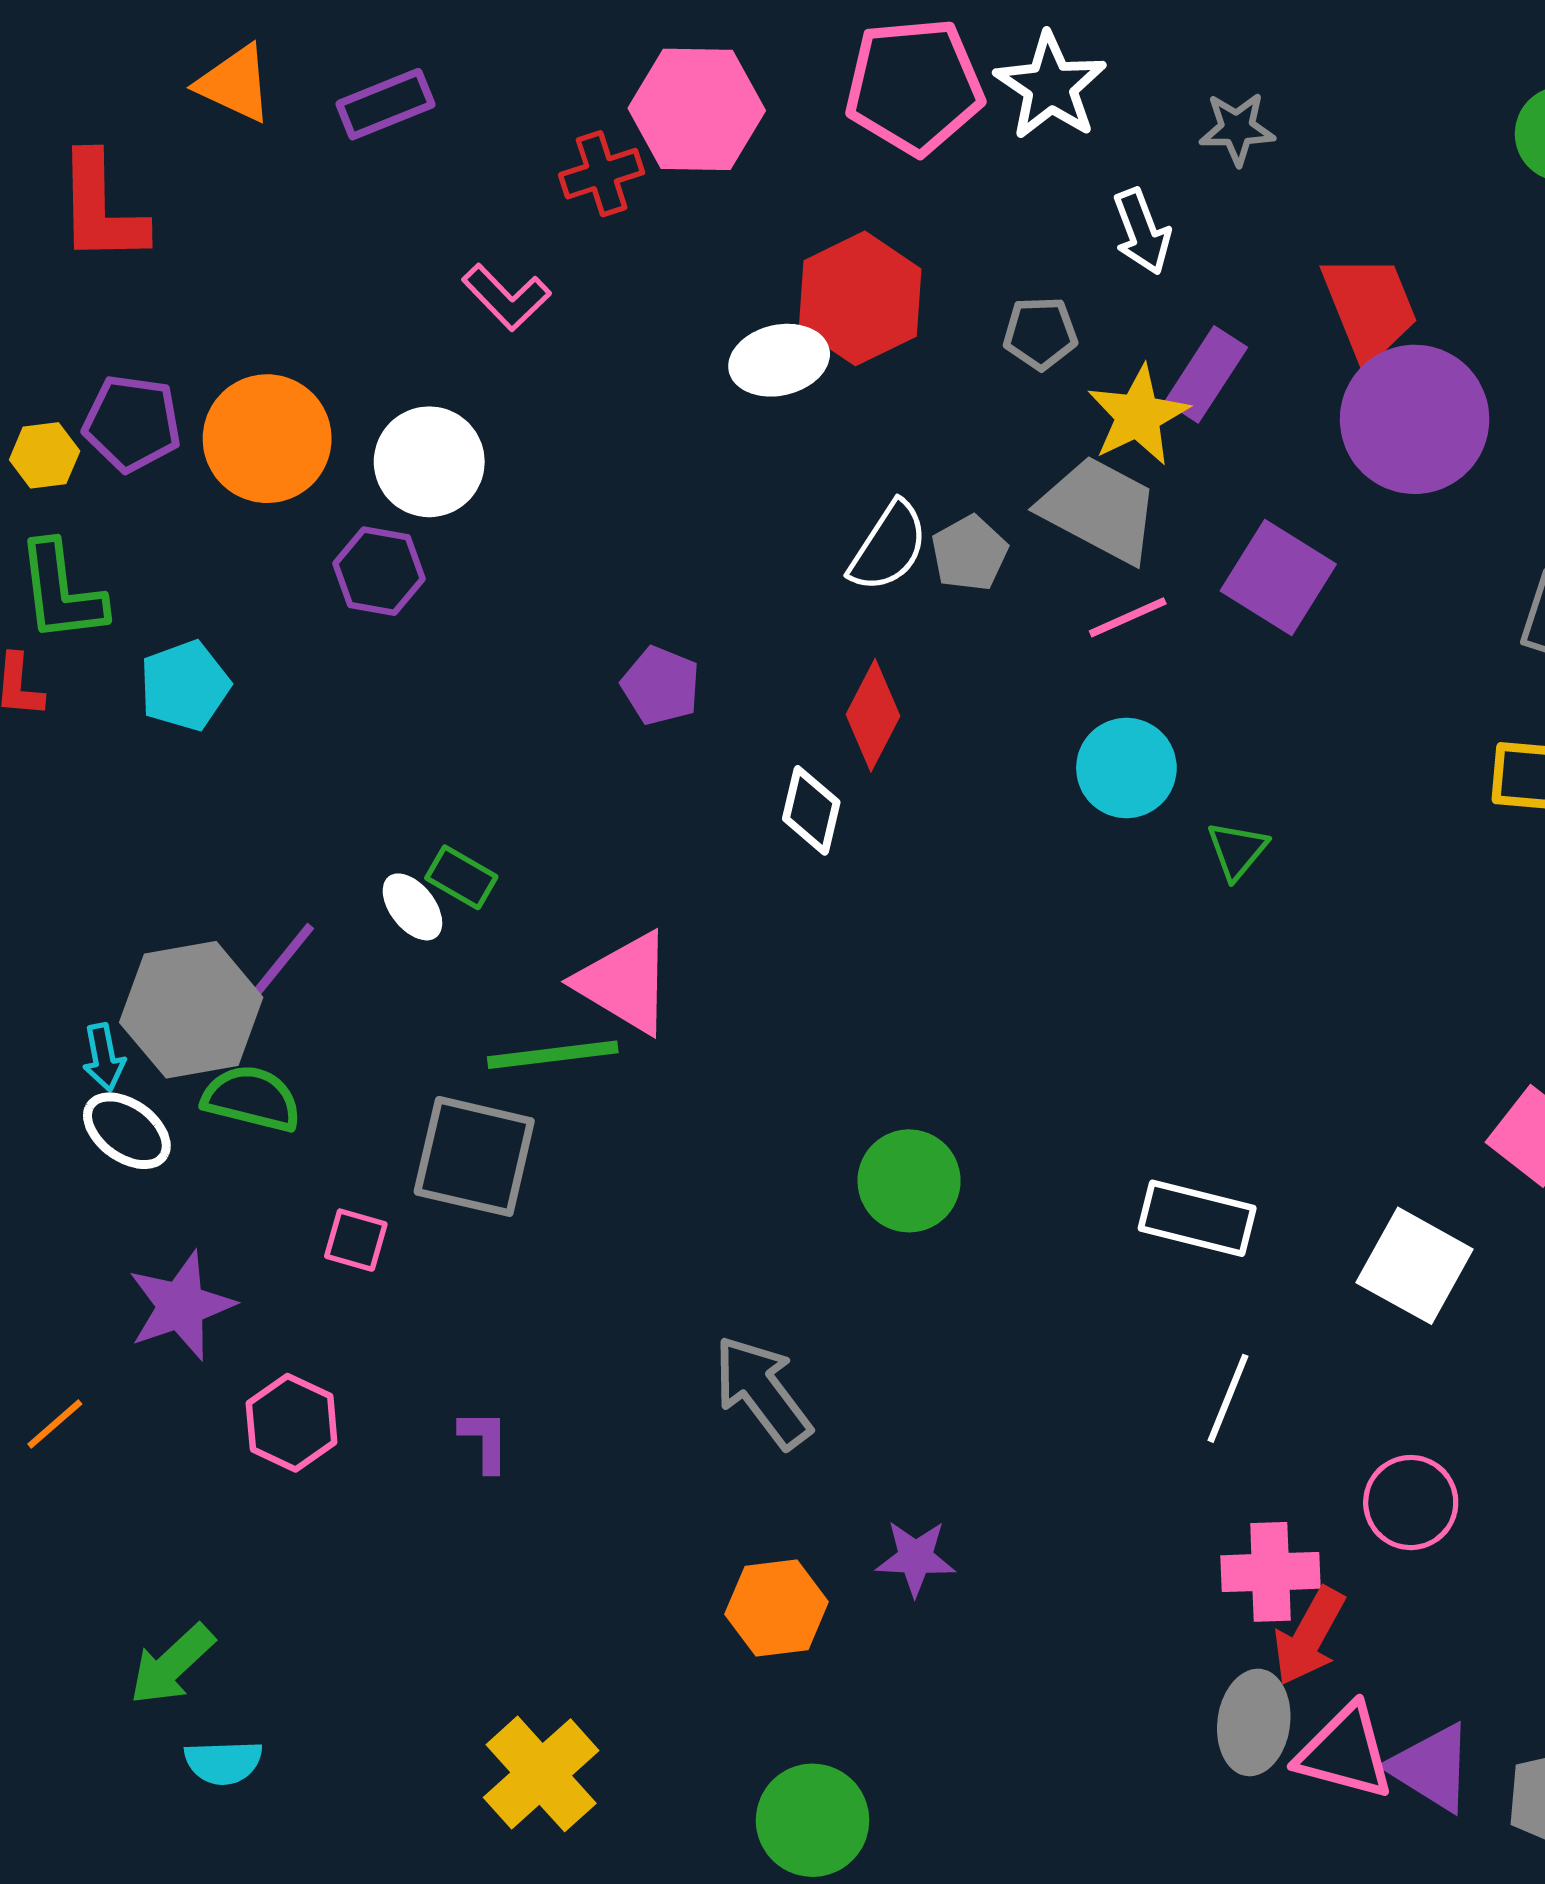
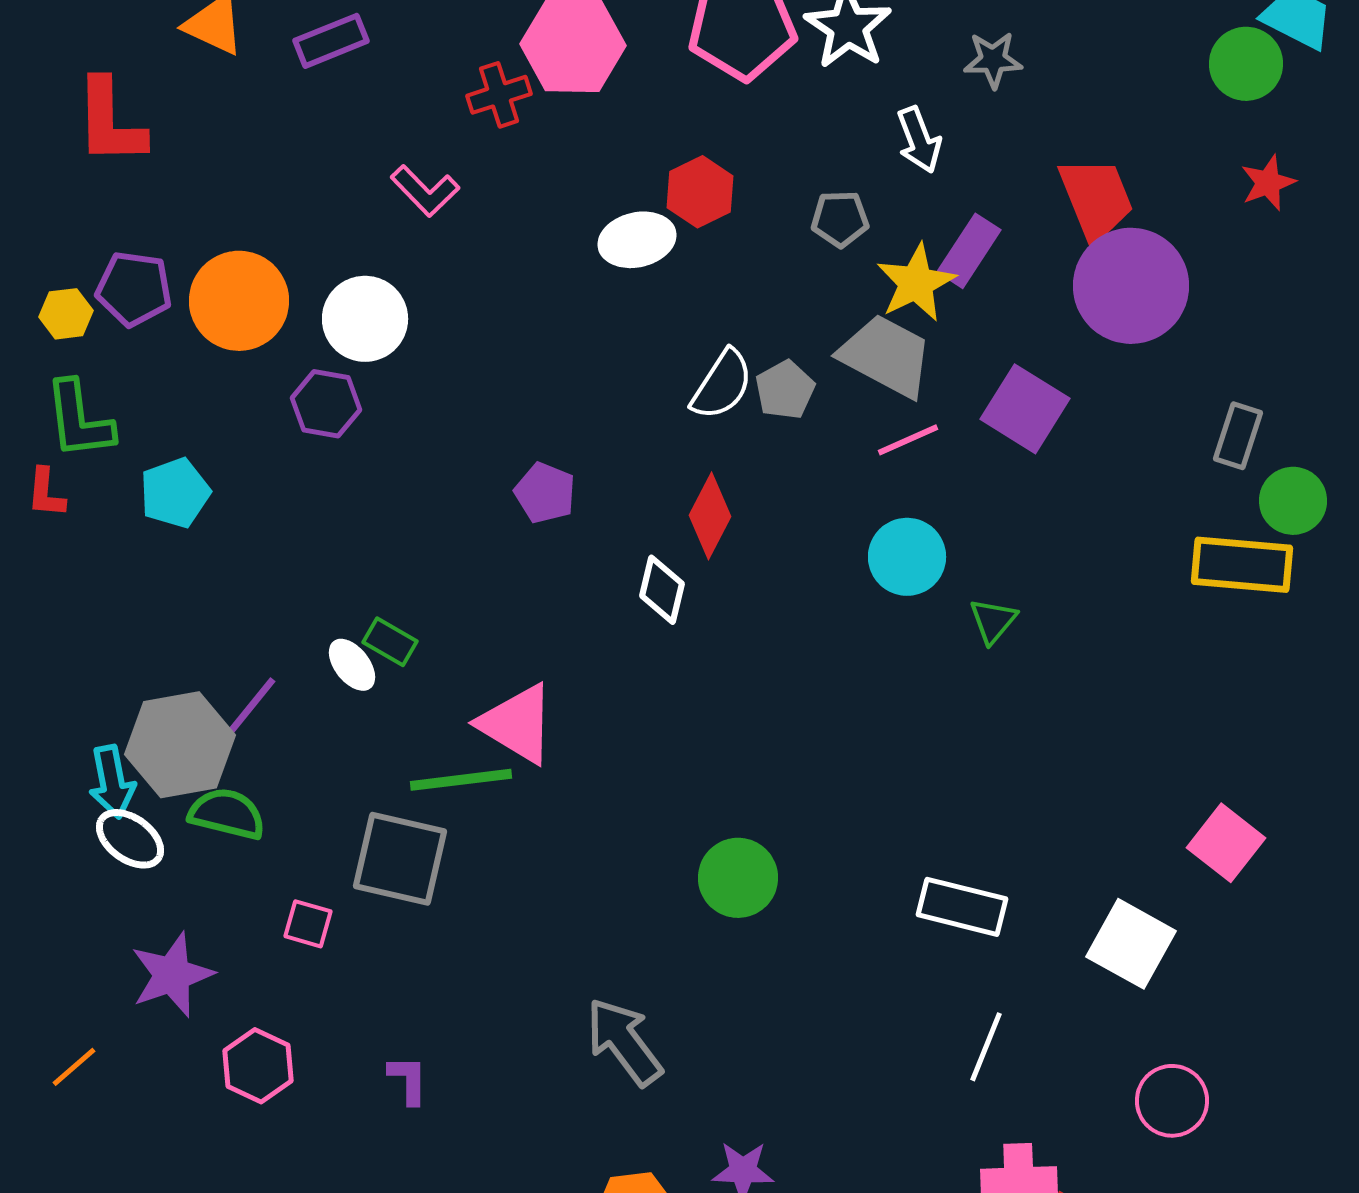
red hexagon: (860, 298) -> (700, 192), size x0.7
cyan arrow: (104, 1057) -> (112, 782), size x1.4
pink circle: (1411, 1503) -> (1172, 1101), moved

